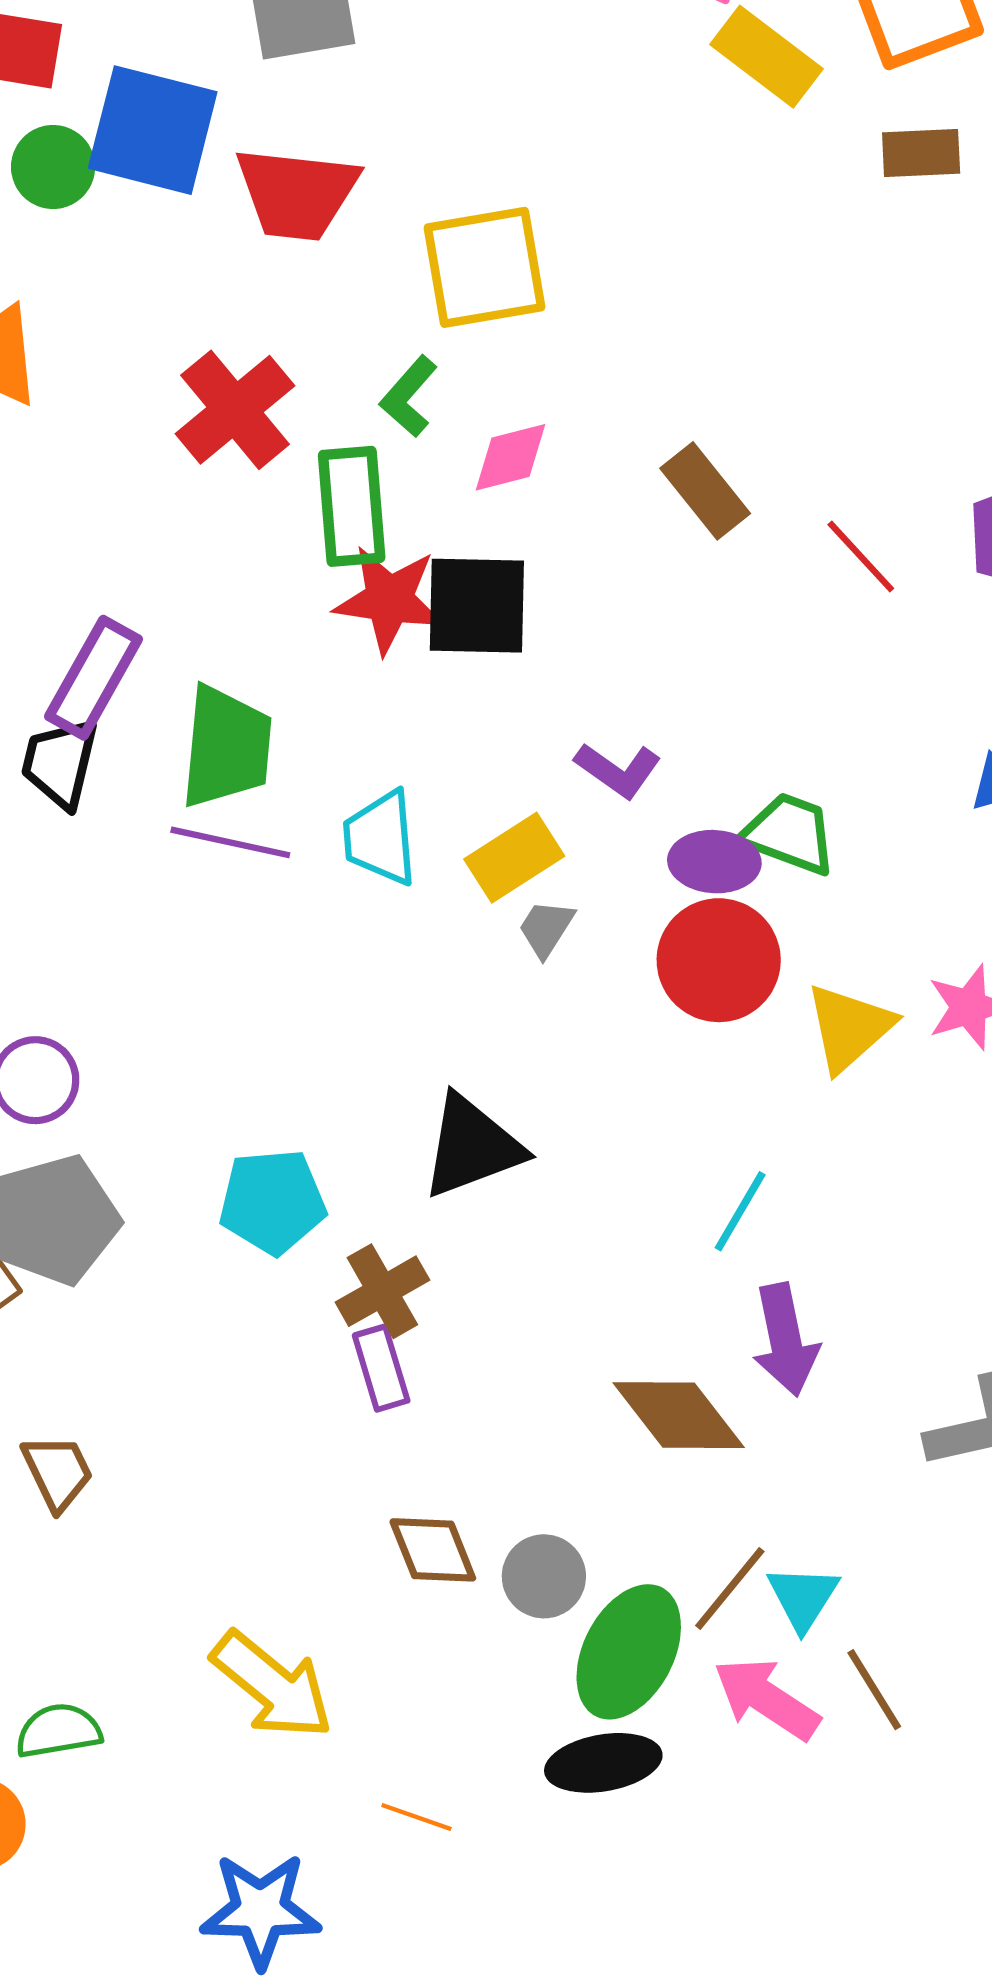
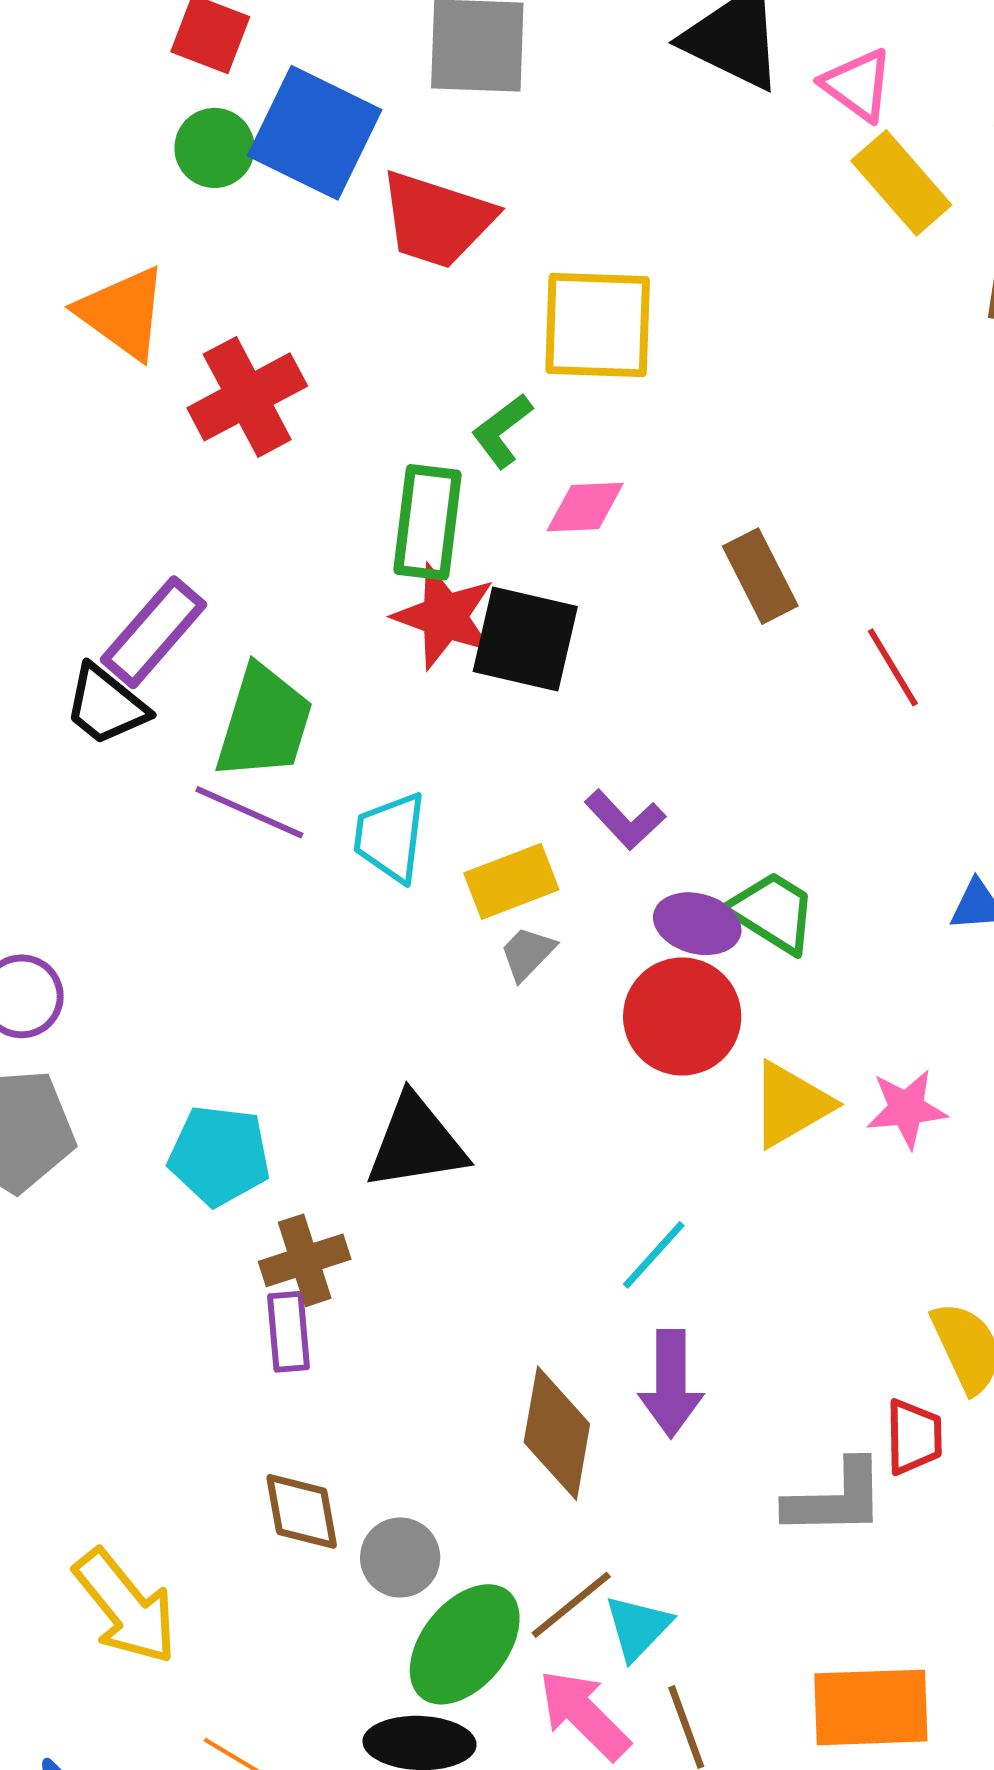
red cross: (235, 410) -> (247, 397), moved
black trapezoid: (60, 763) -> (106, 705), turned -76
brown diamond: (679, 1415) -> (557, 1433), turned 36

